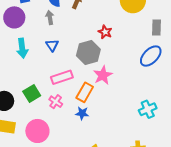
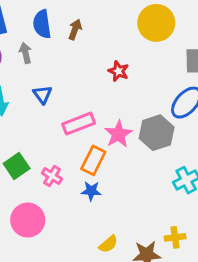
gray arrow: (50, 17) -> (25, 53), moved
gray hexagon: (88, 52) -> (157, 133), moved
pink rectangle: (62, 77) -> (79, 124), moved

